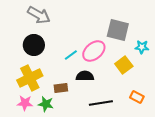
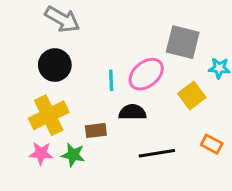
cyan line: (71, 55) -> (111, 80), turned -56

